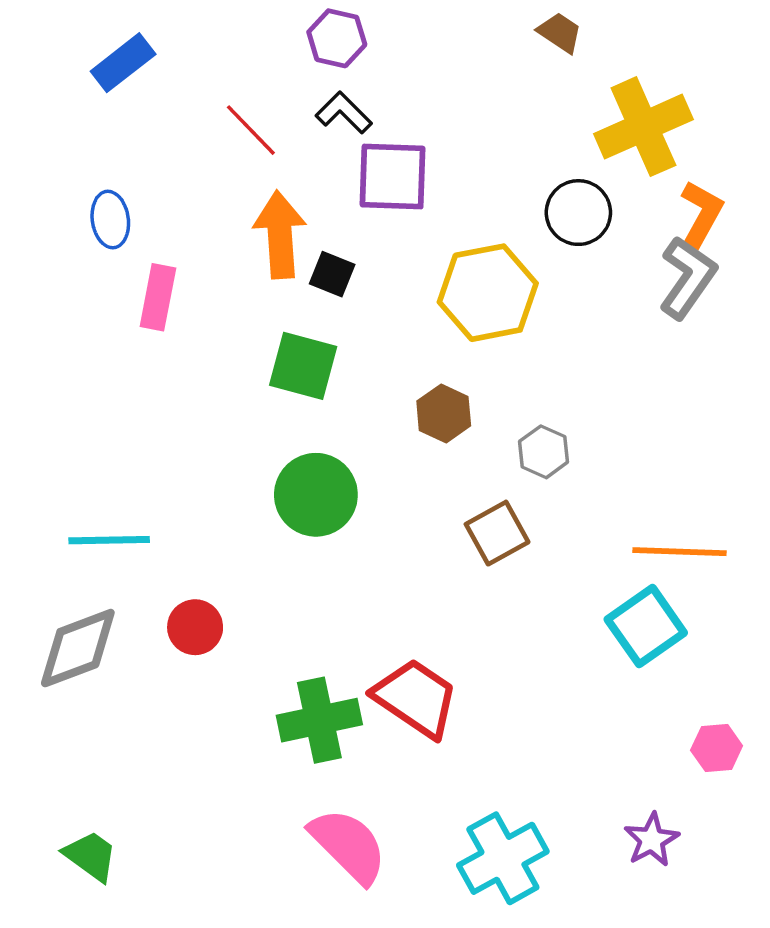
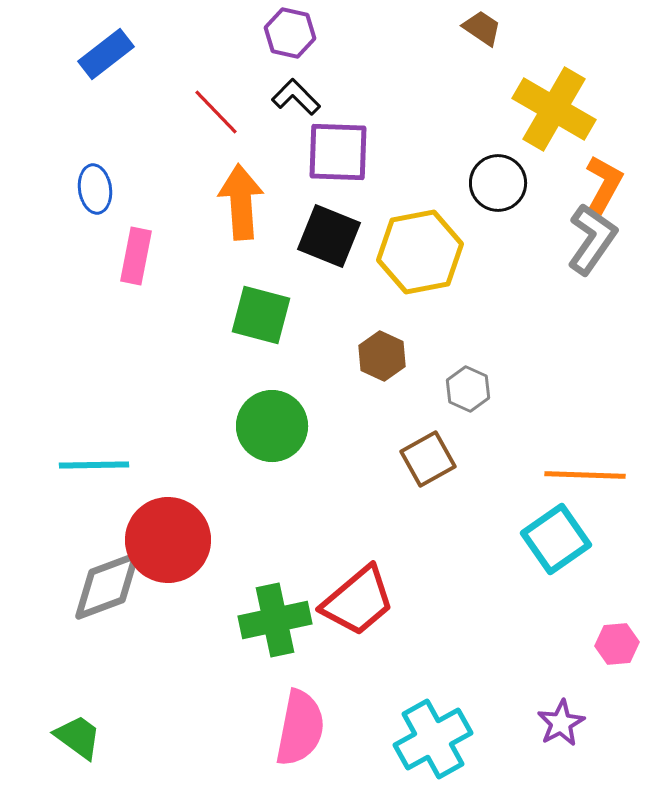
yellow cross: (643, 127) -> (554, 109), turned -36
black square: (332, 274) -> (329, 236), moved, size x1.6
red circle: (195, 627) -> (168, 540), size x1.8
gray diamond: (78, 648) -> (107, 586), moved
red trapezoid: (416, 698) -> (358, 601), turned 106
pink semicircle: (348, 846) -> (300, 728), turned 56

